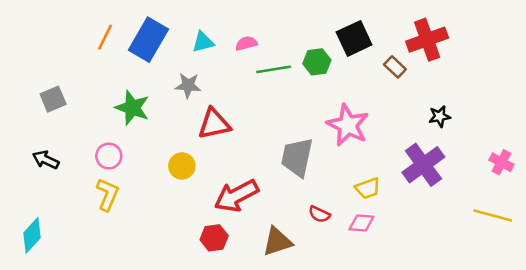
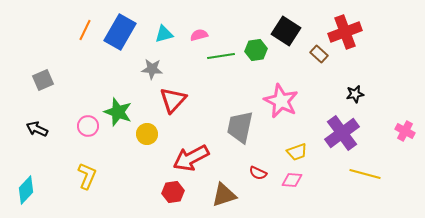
black square: (354, 38) -> (286, 31), turned -32
green star: (132, 108) -> (118, 112), moved
red triangle: (214, 124) -> (173, 100), turned -36
yellow L-shape: (108, 194) -> (87, 176), moved
yellow line: (493, 216) -> (365, 174), moved

